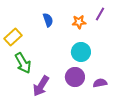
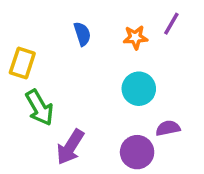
yellow rectangle: (13, 37) -> (22, 63), turned -30
purple circle: (75, 77) -> (137, 152), moved
purple semicircle: (100, 83) -> (168, 128), moved

